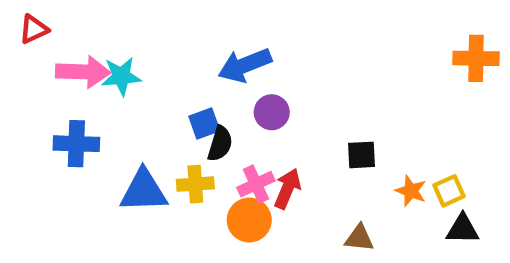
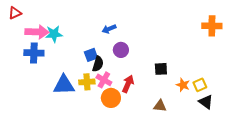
blue arrow: (245, 65) -> (109, 29), size x0.6
blue cross: (76, 144) -> (34, 53), moved
pink cross: (256, 184) -> (104, 80), moved, turned -35
black triangle: (463, 229) -> (206, 102), turned 35

